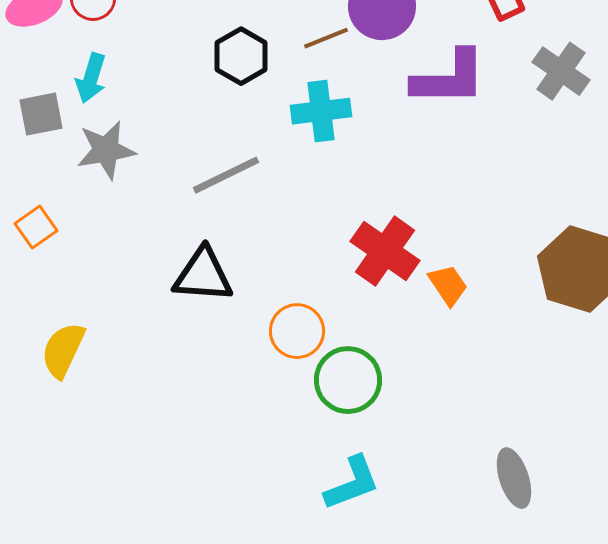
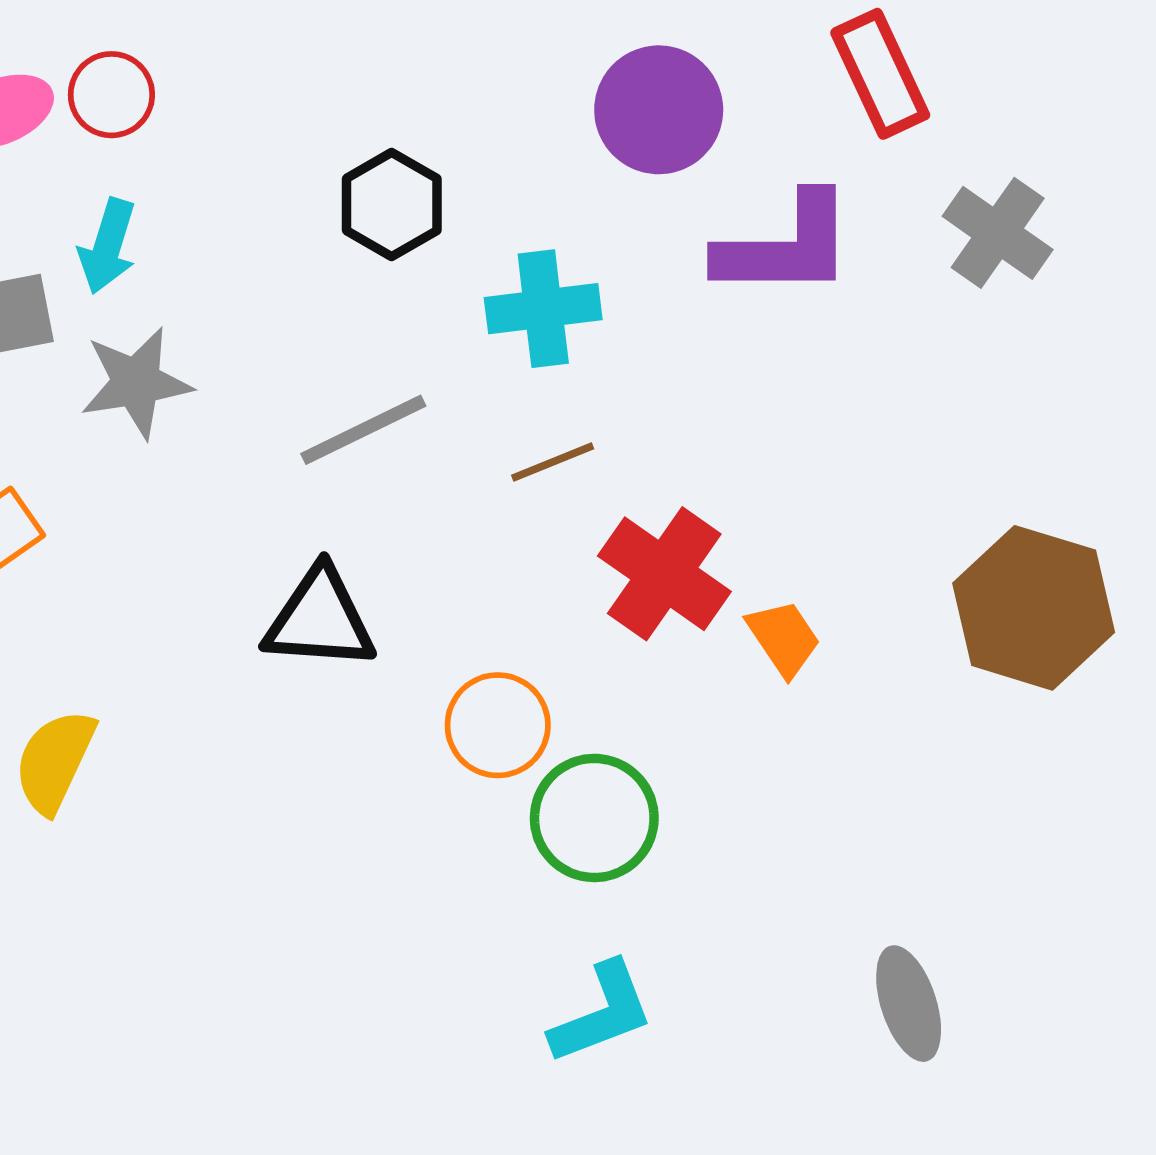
brown line: (326, 38) -> (553, 462), moved

